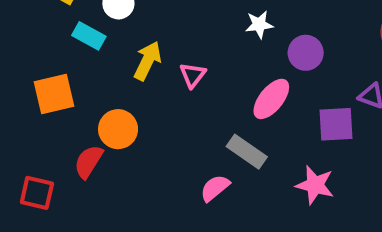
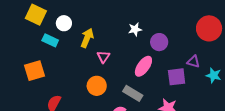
yellow arrow: (147, 61) -> (87, 38), moved
orange circle: (118, 129) -> (97, 86), moved

